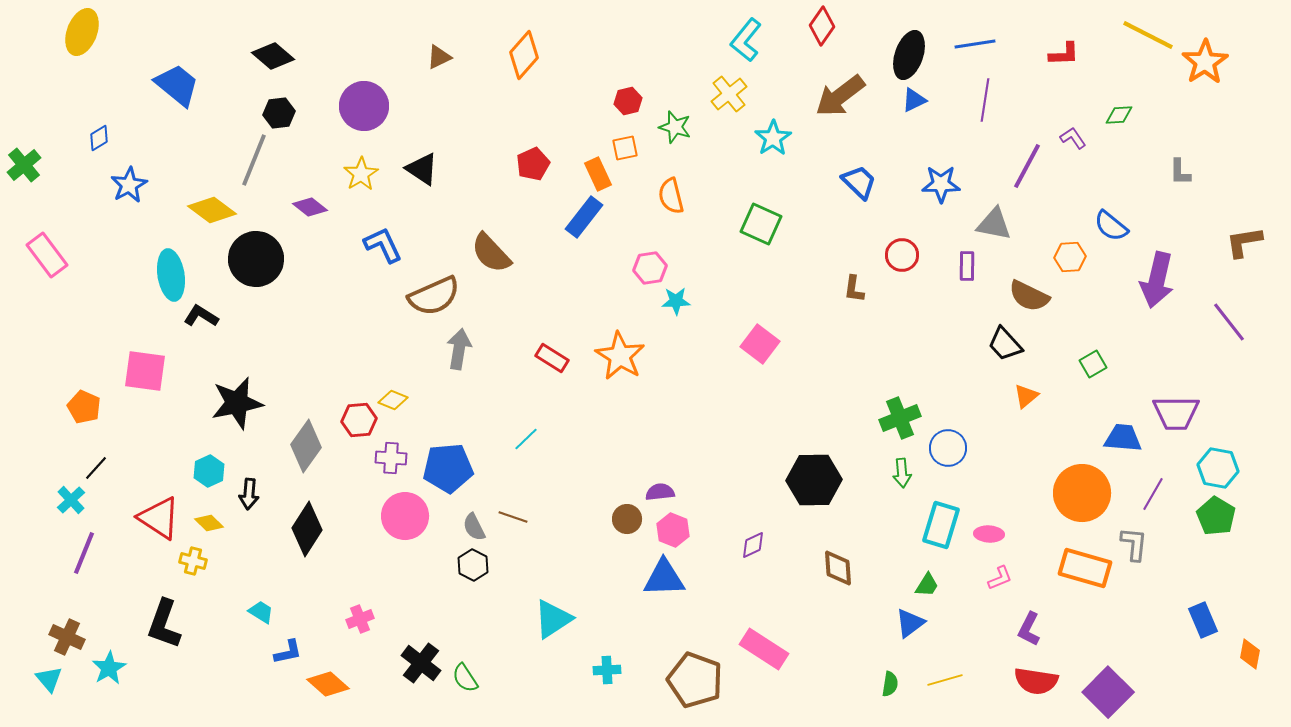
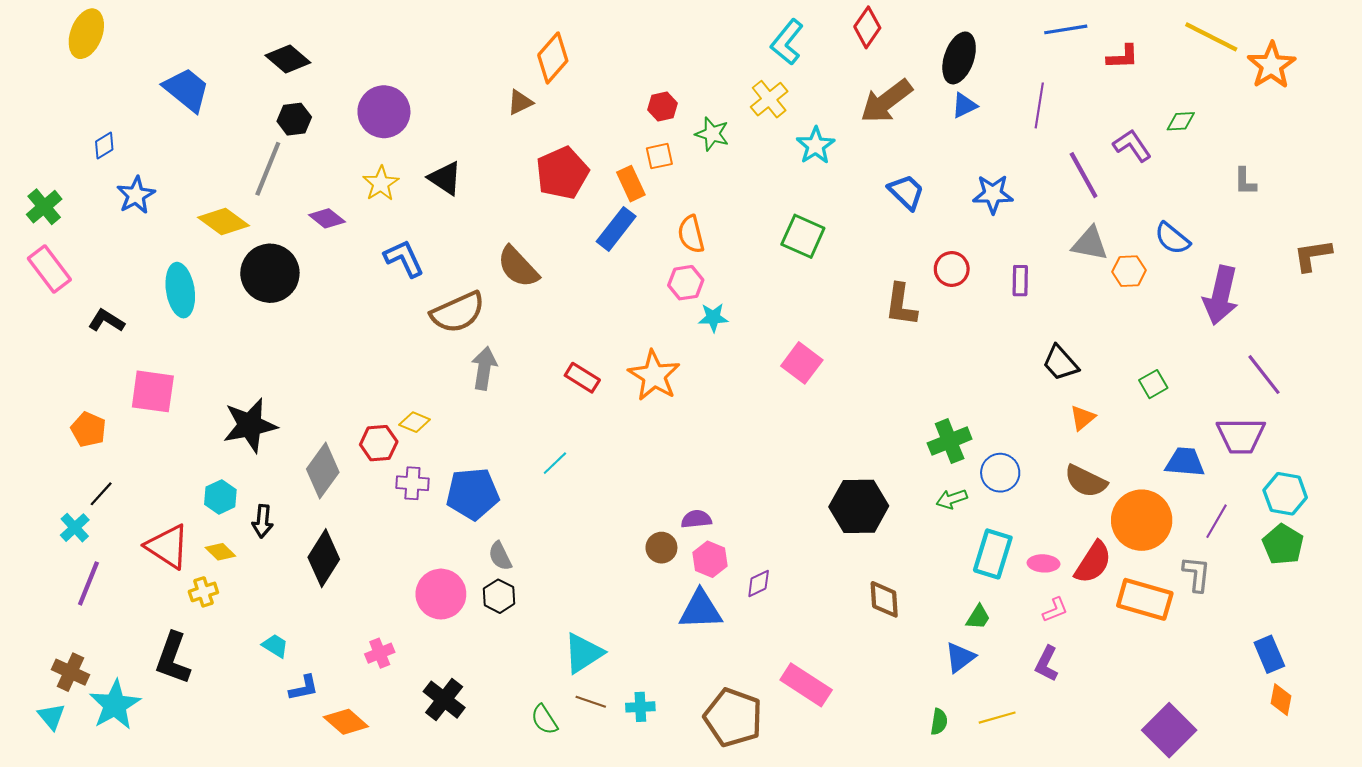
blue line: (975, 44) -> (1066, 29), moved
brown triangle: (439, 57) -> (520, 102), moved
purple L-shape: (1073, 138) -> (1132, 146), size x1.4
red pentagon: (533, 164) -> (562, 173), size x1.5
green cross: (24, 165) -> (44, 207), moved
purple line: (1027, 166) -> (1084, 175), turned -57
orange semicircle: (671, 196) -> (691, 234), moved
gray triangle: (994, 224) -> (1090, 244), moved
brown L-shape: (854, 289) -> (901, 305), size x1.5
brown semicircle: (1029, 296) -> (1086, 481), moved
black L-shape: (201, 316) -> (106, 321), moved
purple line: (1229, 322) -> (1264, 375), moved
green arrow: (902, 473) -> (952, 499), turned 76
pink circle: (405, 516) -> (441, 594), moved
brown line: (513, 517) -> (591, 702), moved
purple diamond: (753, 545) -> (759, 583), moved
yellow cross: (193, 561) -> (203, 592), turned -32
purple L-shape: (1029, 629) -> (1047, 664), moved
orange diamond: (1250, 654) -> (1281, 700), moved
cyan star: (109, 668) -> (115, 705), size x1.4
green semicircle: (465, 678) -> (544, 720), moved
red semicircle: (1036, 681) -> (1093, 562), moved, turned -66

